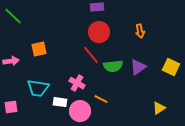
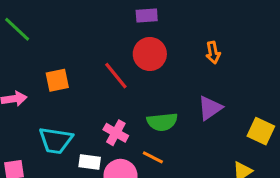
red line: (91, 55) -> (116, 76), moved
green semicircle: (113, 66) -> (162, 122), moved
yellow square: (171, 67) -> (261, 131), moved

